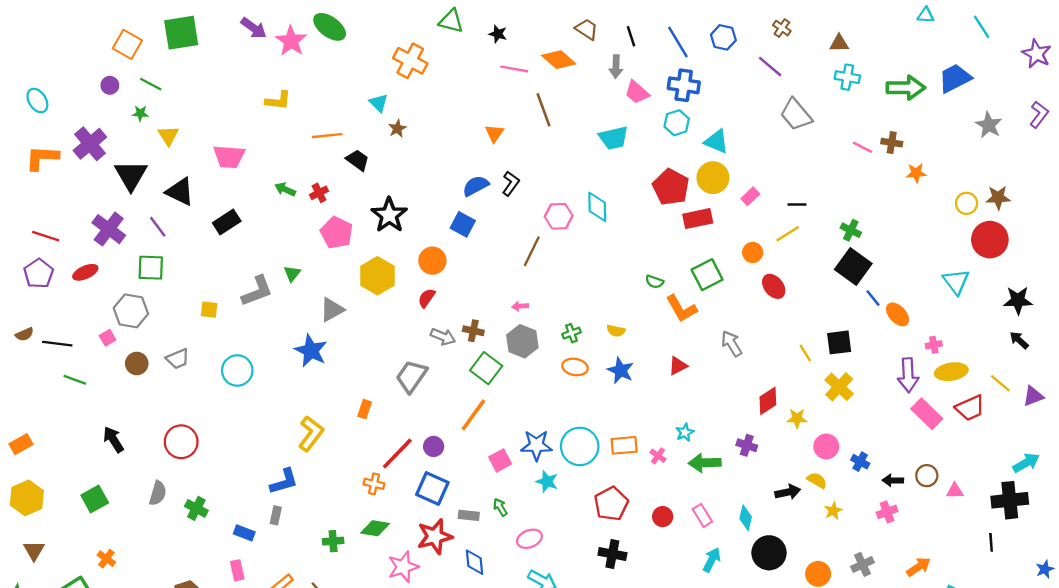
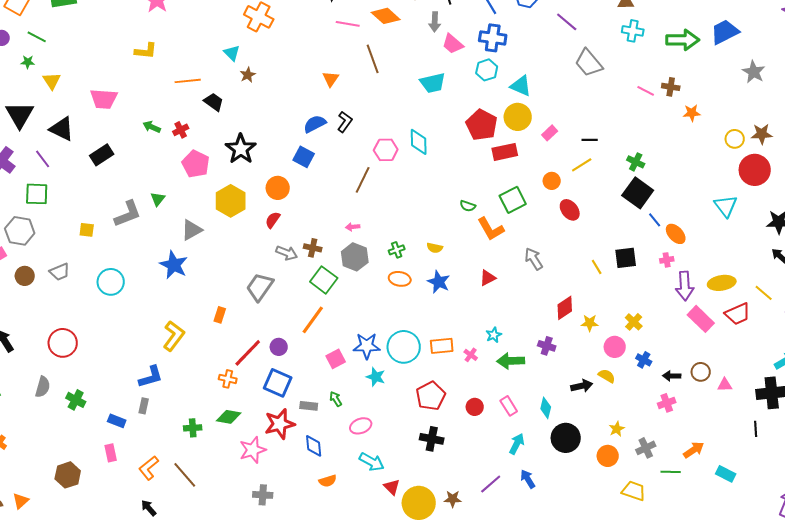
pink cross: (934, 345) -> (667, 260), moved
yellow cross: (839, 387) -> (634, 322), moved, size x0.7
yellow star: (833, 511) -> (617, 429), moved

